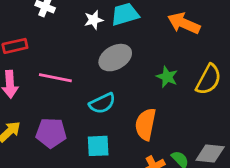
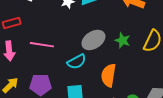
gray ellipse: (115, 58) -> (93, 40), moved

